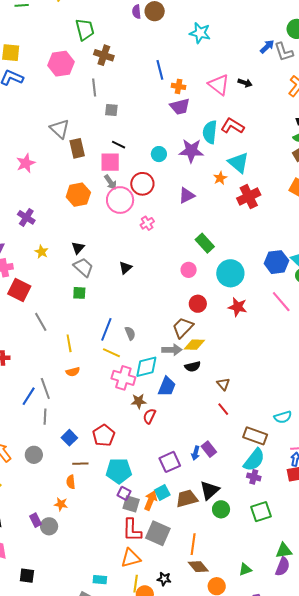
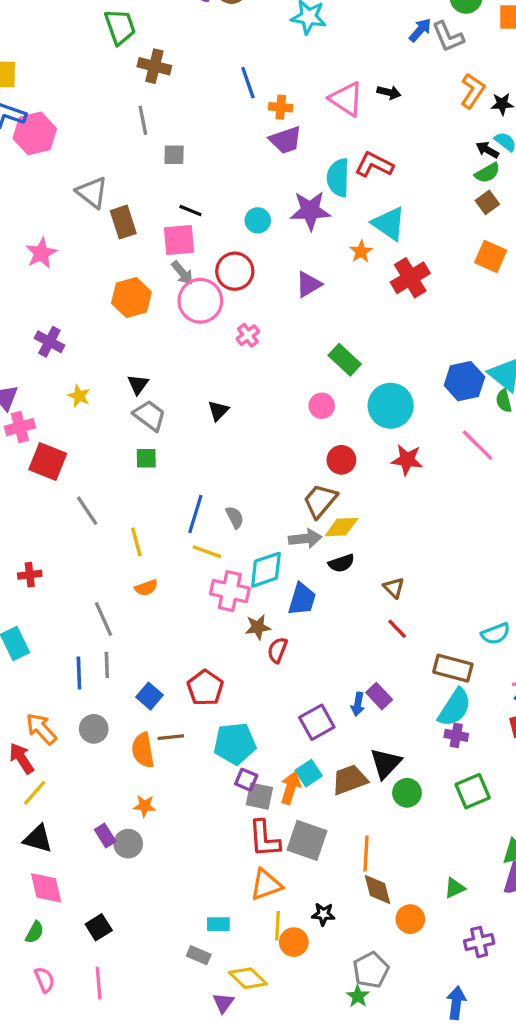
pink hexagon: (61, 64) -> (35, 133), moved
blue line: (29, 396) -> (79, 673), moved, turned -30
orange semicircle: (71, 482) -> (143, 750), moved, size x1.5
brown diamond: (198, 567) -> (377, 890), turned 30
black square: (27, 576) -> (99, 927), turned -35

